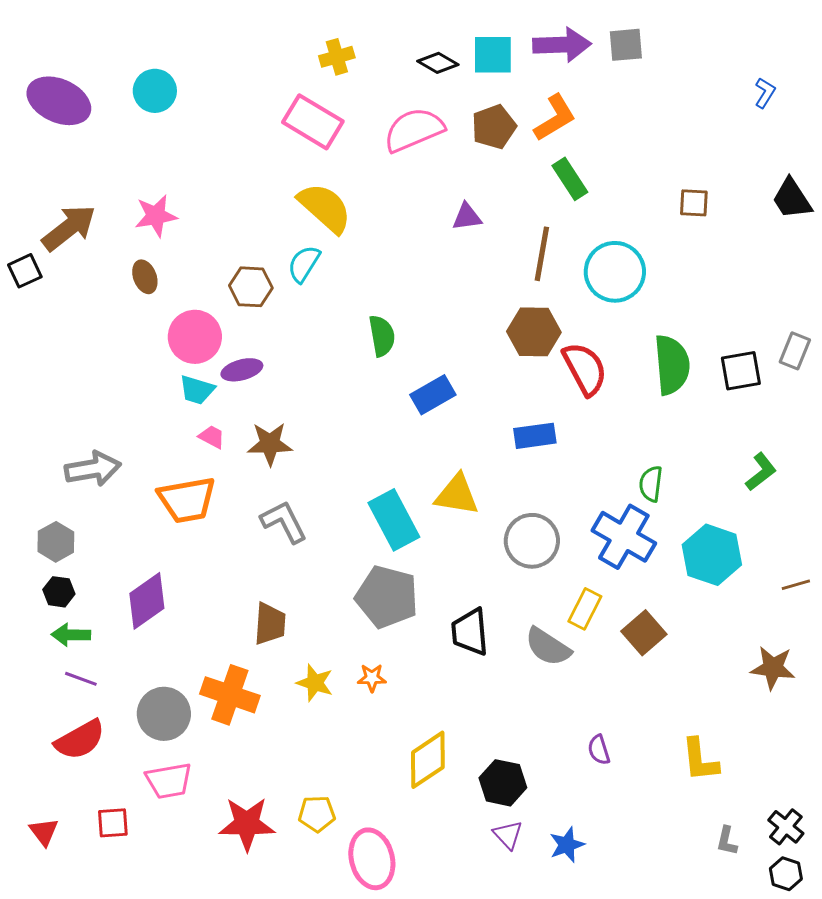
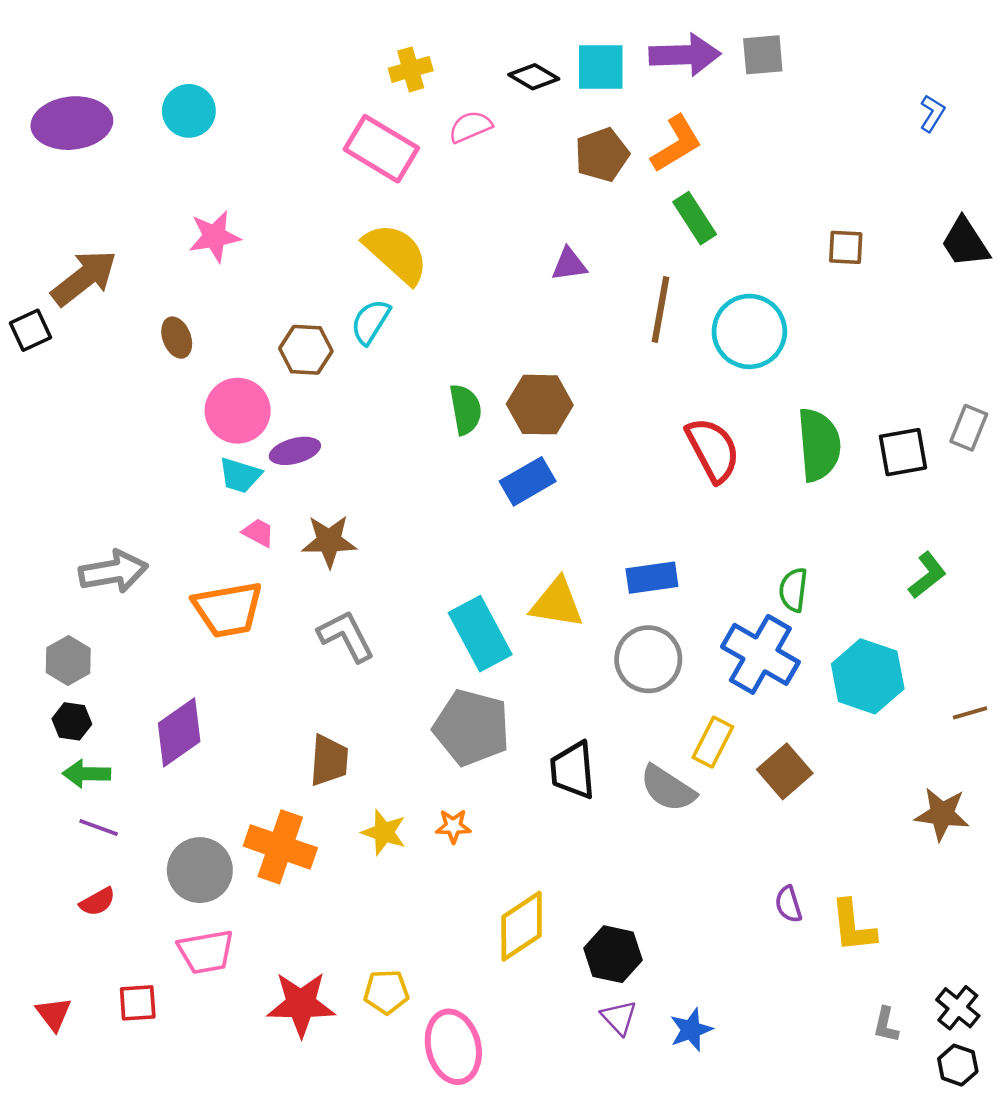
purple ellipse: (59, 101) -> (72, 123), turned -30
pink semicircle: (414, 130) -> (470, 127), moved, size x0.6
pink star: (156, 216) -> (214, 236), moved
brown hexagon: (534, 332) -> (540, 405), moved
blue rectangle: (535, 436) -> (652, 578), moved
red semicircle: (80, 740) -> (97, 902), size x0.6
purple semicircle: (599, 750) -> (788, 904), moved

